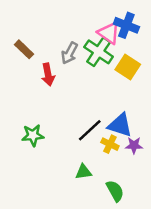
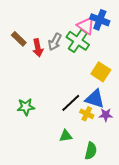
yellow square: (128, 67) -> (101, 72), moved
red arrow: (48, 75) -> (38, 48), moved
green semicircle: (115, 191) -> (91, 151), turned 42

